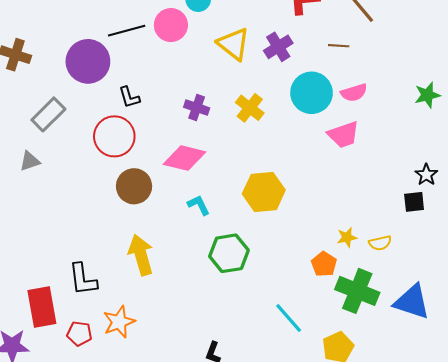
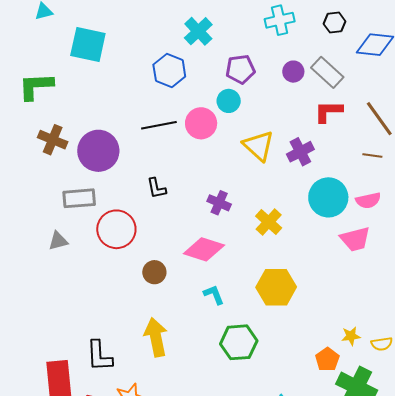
brown line: (339, 46) -> (372, 155), moved
purple circle: (88, 61) -> (98, 151), moved
yellow cross: (250, 108) -> (269, 222), moved
gray rectangle: (48, 114) -> (79, 198), turned 36
red circle: (114, 136) -> (116, 229), moved
brown circle: (134, 186) -> (154, 272), size x0.7

